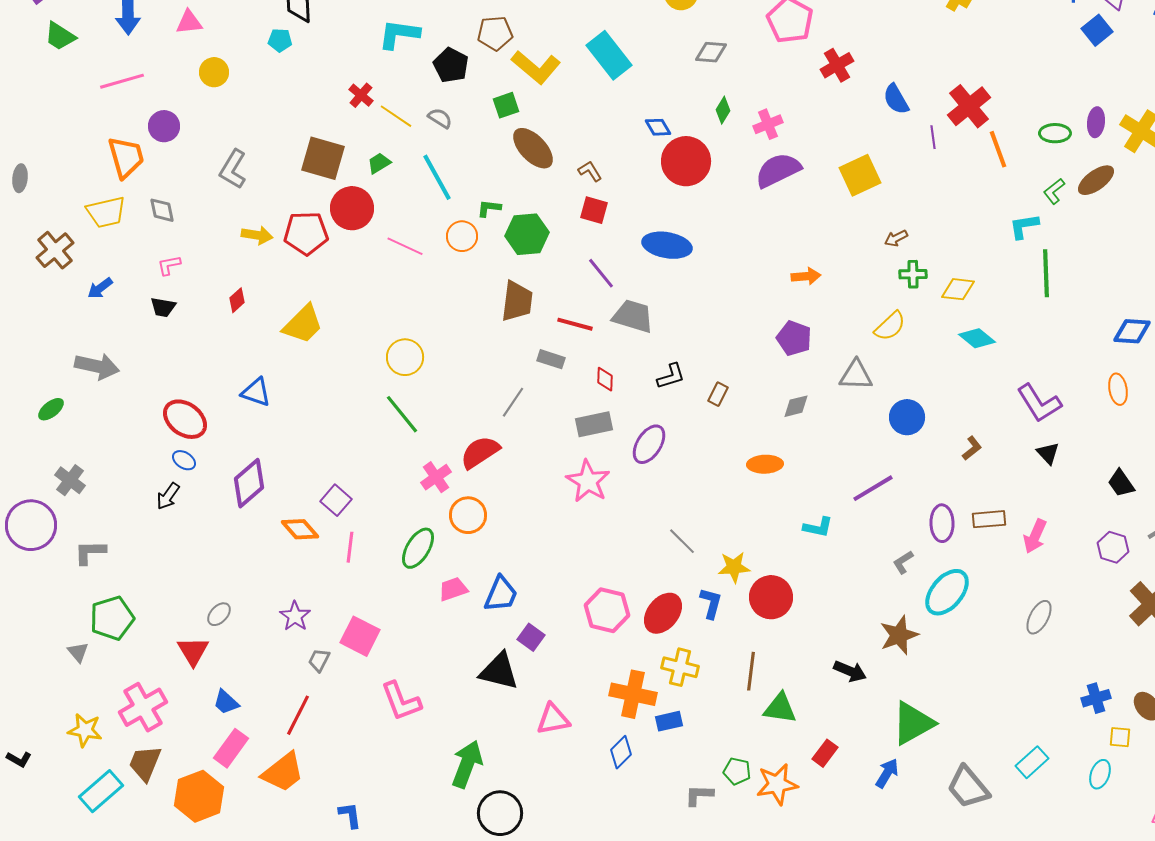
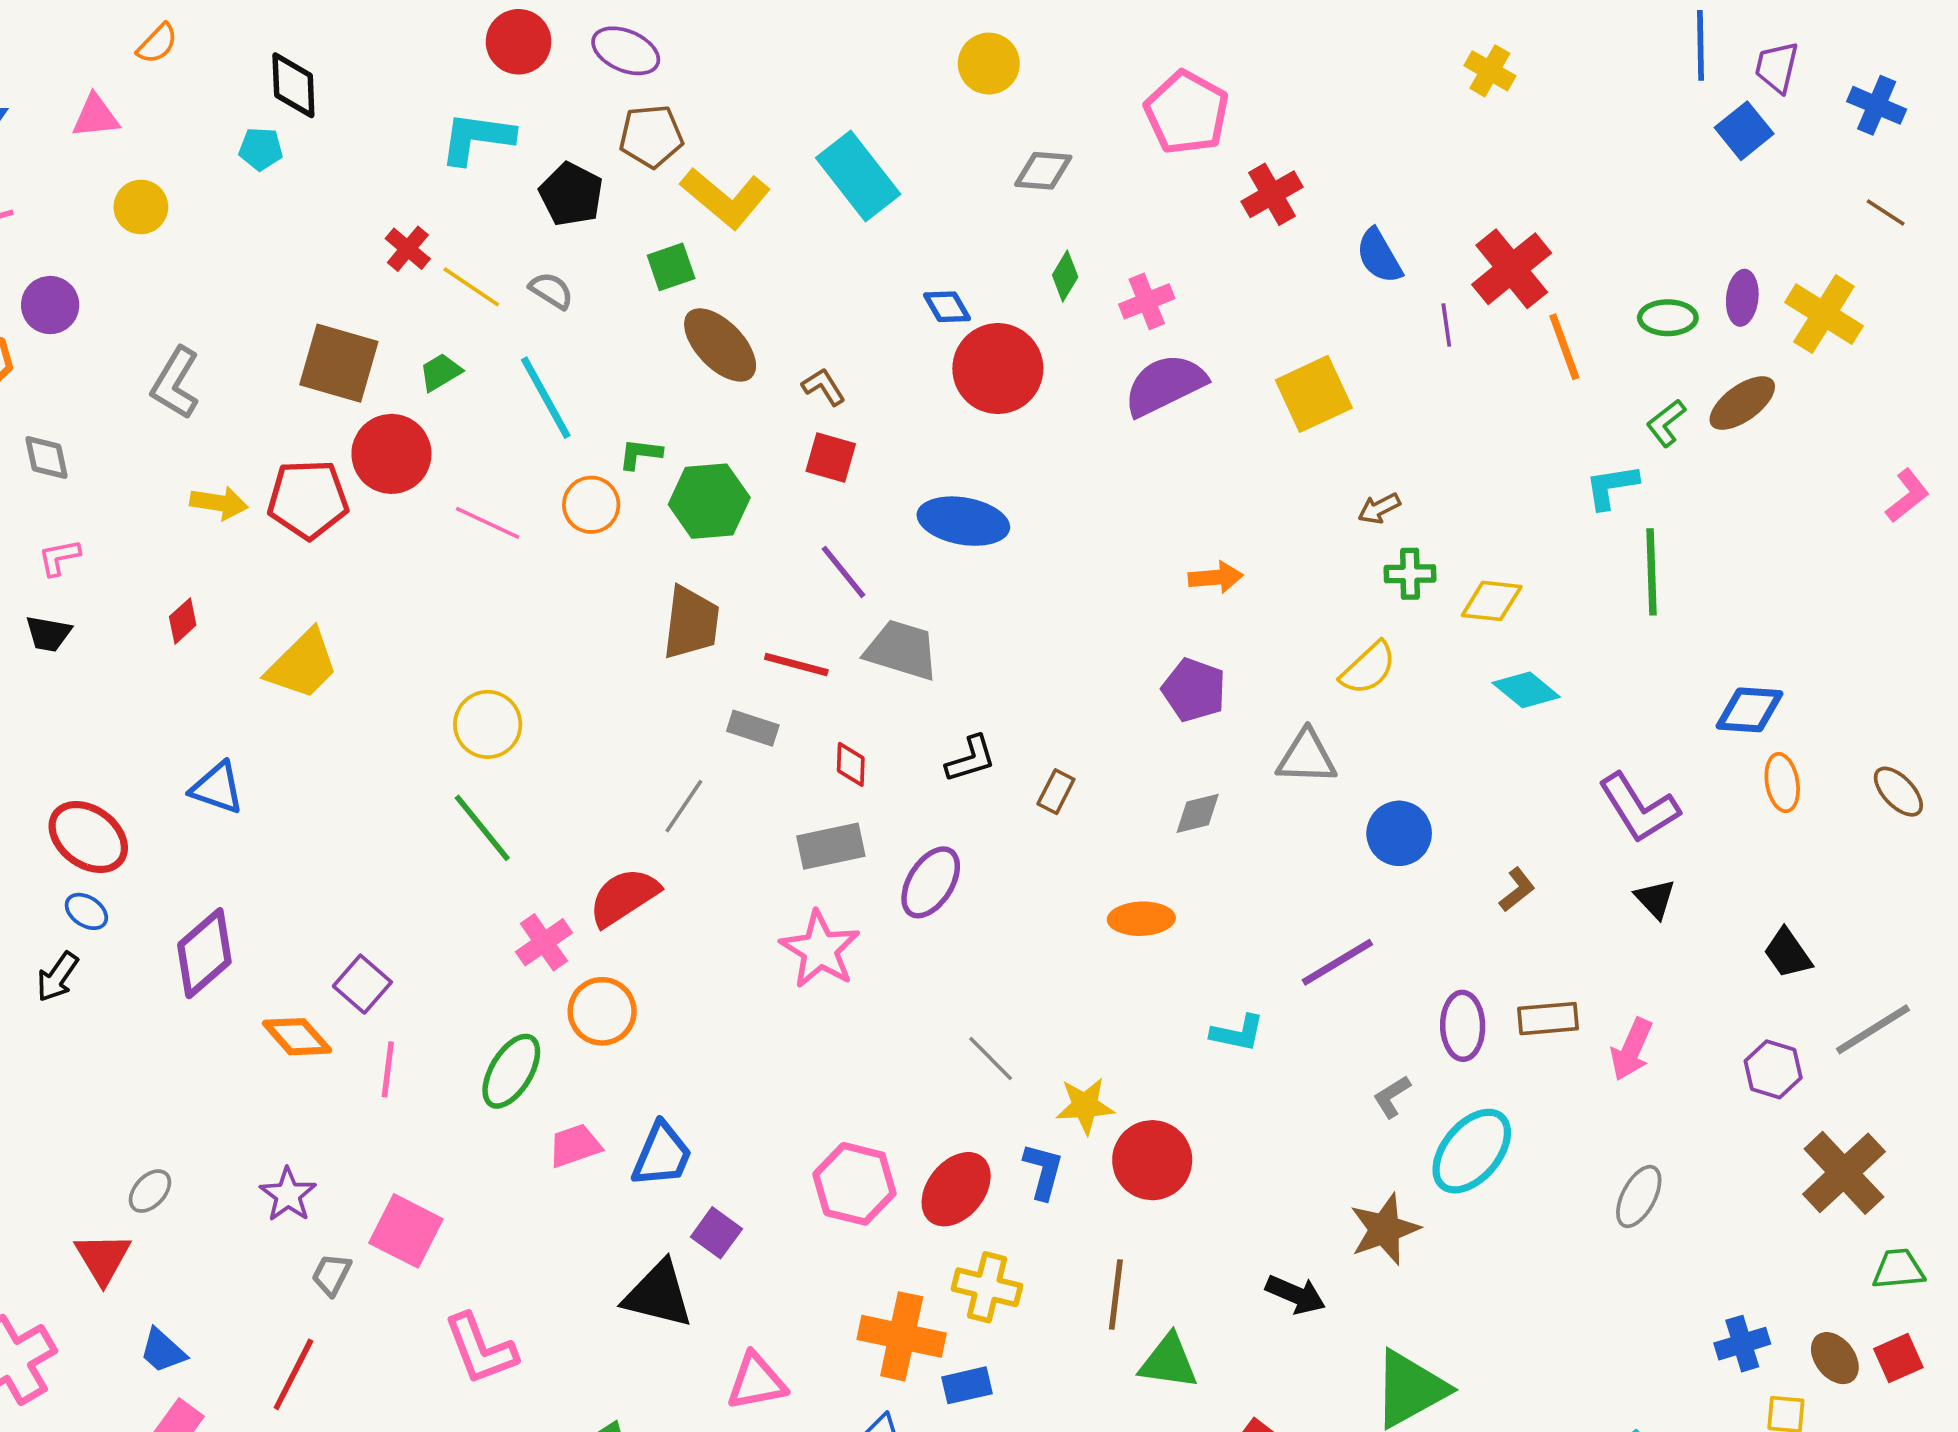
blue diamond: (1132, 331) -> (1750, 710), moved

